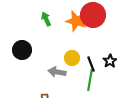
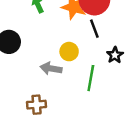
black line: (91, 64) -> (94, 29), moved

